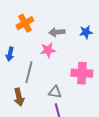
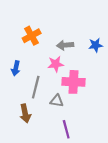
pink cross: (82, 73) -> (74, 82), moved
gray triangle: (55, 92) -> (57, 101), moved

